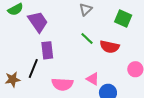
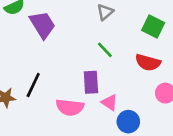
red semicircle: (110, 47) -> (148, 62), moved
purple rectangle: (47, 50) -> (91, 82), moved

